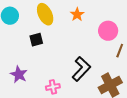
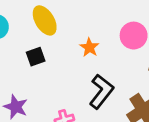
orange star: (77, 14) -> (89, 47), moved

